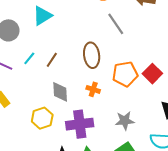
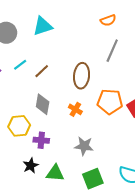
gray line: (116, 24) -> (112, 51), turned 45
gray star: (125, 121) -> (84, 146), moved
purple cross: (80, 124) -> (41, 140), moved, size x0.6

